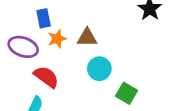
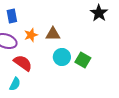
blue rectangle: (44, 18) -> (12, 16), moved
green square: (127, 93) -> (83, 60), moved

